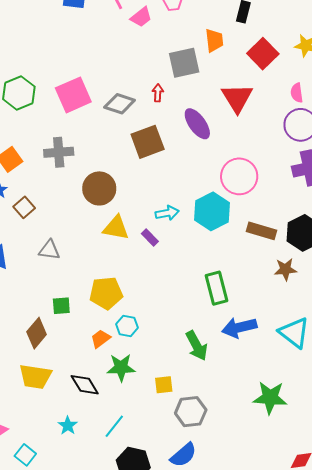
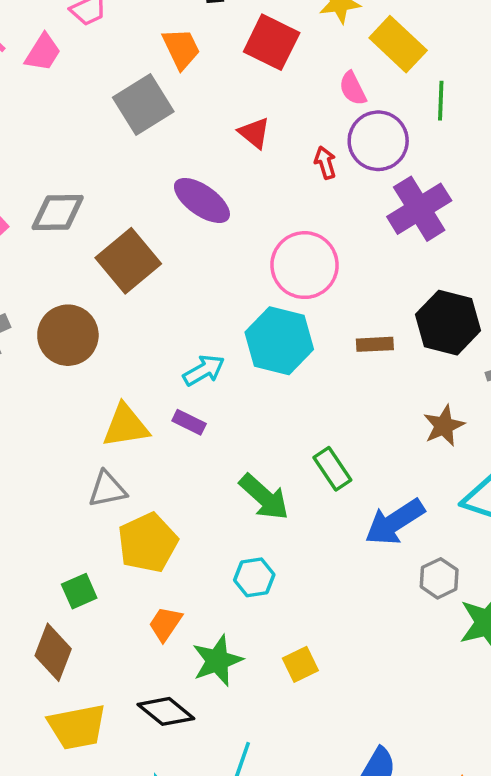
red arrow: (158, 93) -> (325, 163), moved
red triangle: (237, 98) -> (254, 133), size x0.6
brown circle: (99, 188) -> (68, 335), moved
brown rectangle: (261, 231) -> (375, 344), size x0.7
gray triangle: (49, 250) -> (107, 489), moved
brown star: (285, 269) -> (444, 426), moved
green rectangle: (216, 288) -> (332, 469), size x0.7
cyan hexagon: (127, 326) -> (254, 577), moved
green arrow: (197, 346) -> (264, 497), moved
gray hexagon: (191, 412) -> (439, 578), moved, size x0.7

